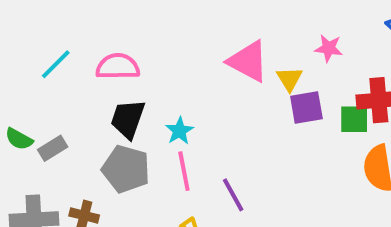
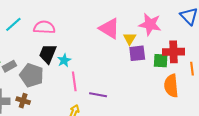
pink star: (329, 48) -> (150, 24), size x1.6
cyan star: (179, 131) -> (64, 60), moved
gray pentagon: (126, 169) -> (32, 75), moved
purple line: (233, 195) -> (98, 95), turned -54

